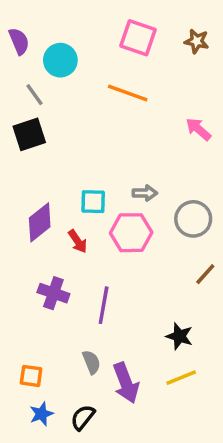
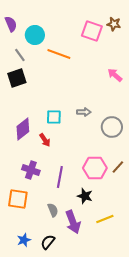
pink square: (138, 38) -> (92, 31), moved
orange line: (128, 93) -> (59, 54), moved
pink hexagon: (131, 233) -> (95, 168), moved
brown line: (205, 274) -> (118, 167), moved
black star: (179, 336) -> (85, 196), moved
orange square: (31, 376) -> (18, 199), moved, size x1.5

